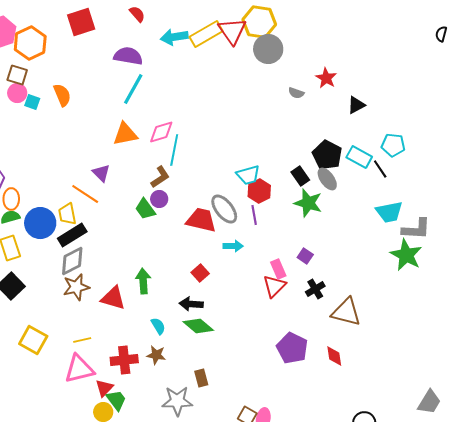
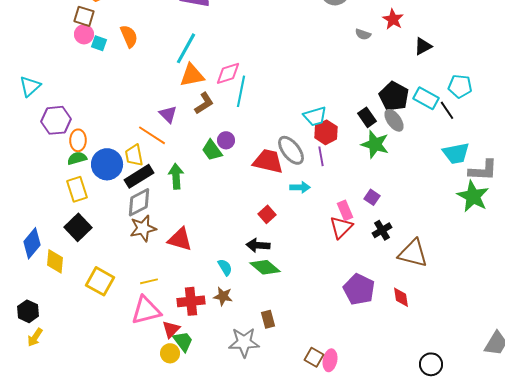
cyan line: (133, 89) -> (186, 48), moved
brown L-shape: (160, 177) -> (204, 103), moved
green arrow: (143, 281) -> (176, 176), moved

